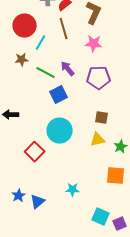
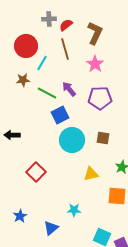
pink star: (94, 44) -> (95, 64), turned 30
cyan circle: (60, 131) -> (72, 140), moved
yellow triangle: (98, 140) -> (91, 174), moved
blue triangle: (38, 202) -> (51, 228), moved

